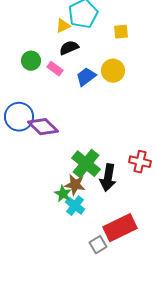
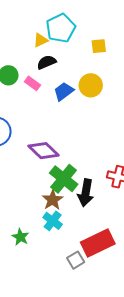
purple diamond: (43, 127) -> (44, 151), moved
brown star: (75, 185) -> (53, 200), turned 30
green star: (63, 194) -> (20, 237), moved

